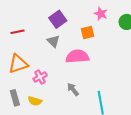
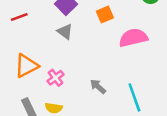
red line: (18, 32) -> (19, 17), moved
pink semicircle: (77, 56) -> (133, 38), moved

